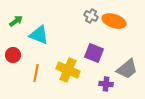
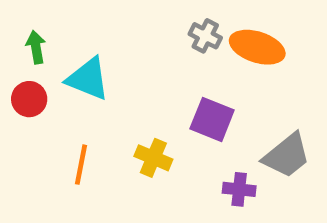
green arrow: (16, 21) -> (36, 47), turned -64
red circle: (13, 55) -> (29, 99), moved
yellow cross: (68, 70) -> (153, 158), size x0.7

